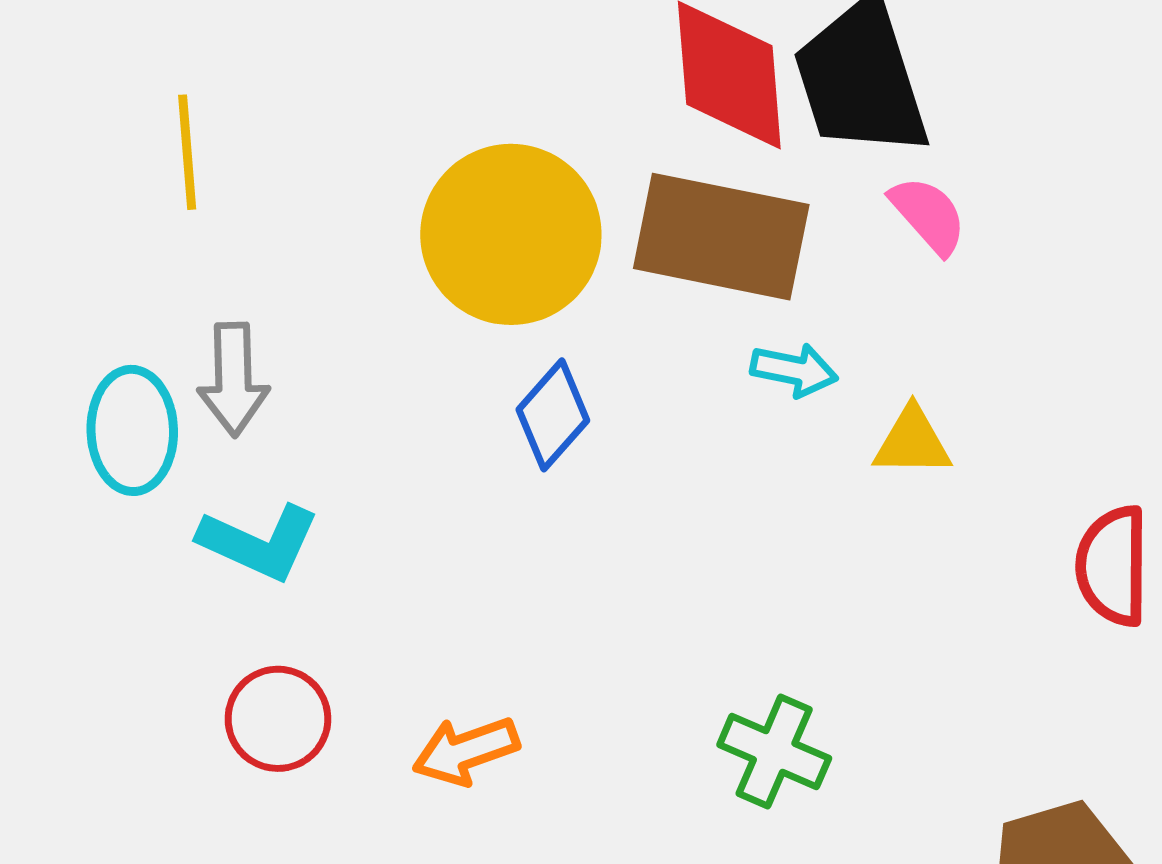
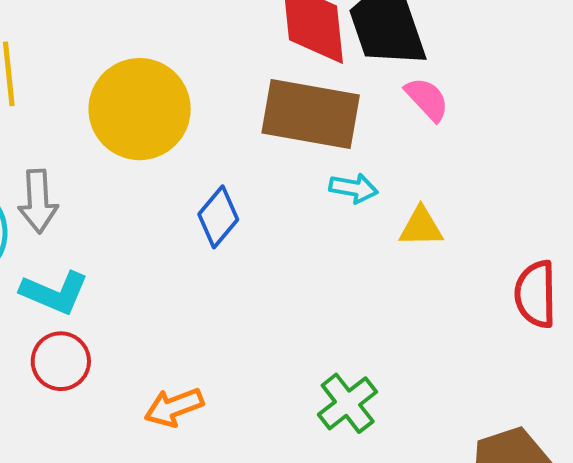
yellow circle: (511, 234) -> (140, 109), moved
red circle: (278, 719) -> (61, 361), moved
green cross: (774, 751) -> (348, 403), turned 30

